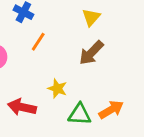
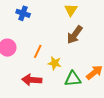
orange line: (38, 42) -> (38, 51), moved

